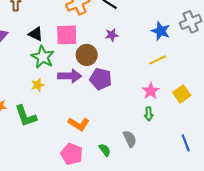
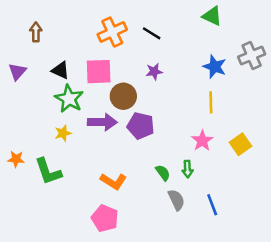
yellow line: (158, 60) -> (211, 102), turned -66
green arrow: (149, 114) -> (187, 169), moved
blue line: (186, 143) -> (212, 205), moved
green semicircle: (105, 150) -> (163, 173), moved

